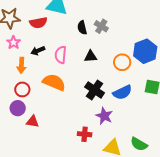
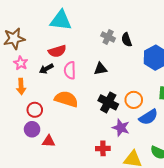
red semicircle: (38, 23) -> (57, 51), moved
black semicircle: (82, 28) -> (127, 40), moved
orange circle: (122, 62) -> (134, 100), moved
orange arrow: (21, 65) -> (21, 87), moved
blue semicircle: (122, 92) -> (148, 117), moved

